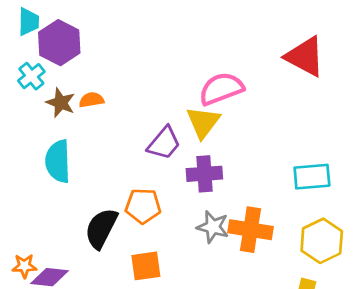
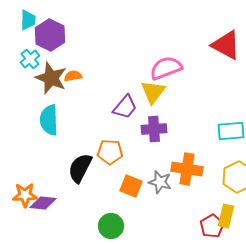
brown star: (61, 103) -> (51, 78), size x1.5
gray star: (213, 227) -> (160, 182), moved
orange star: (24, 266) -> (25, 195), size x1.4
orange square: (146, 266) -> (131, 186), moved, turned 30

